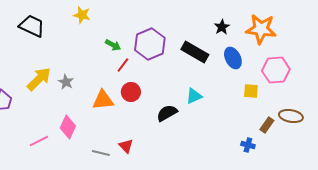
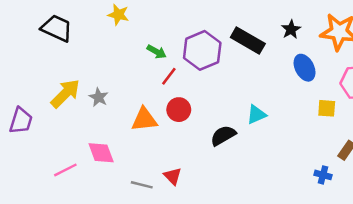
black rectangle: (195, 52) -> (248, 41), moved
pink diamond: (68, 127) -> (101, 153), turned -45

